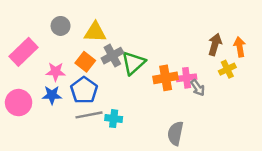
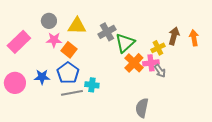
gray cross: (112, 56) -> (107, 32), moved
green triangle: (133, 63) -> (125, 43), moved
yellow cross: (227, 69) -> (158, 48), moved
pink star: (56, 72) -> (54, 40), moved
orange cross: (166, 78) -> (134, 63), turned -36
cyan cross: (114, 119) -> (92, 85), moved

